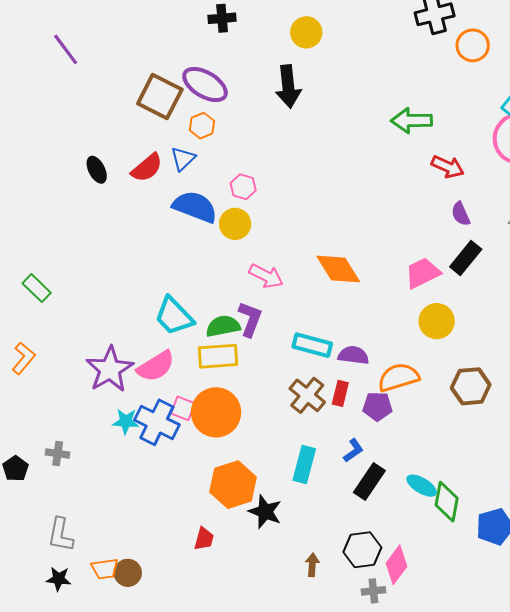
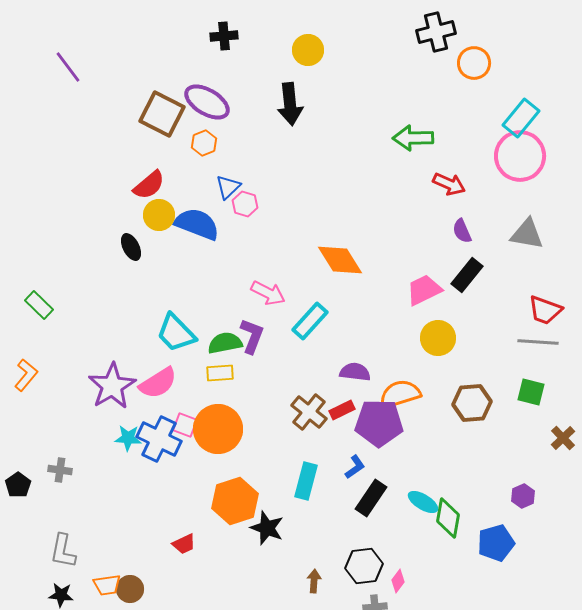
blue triangle: (183, 159) -> (228, 187), moved
black ellipse: (97, 170) -> (131, 247), moved
yellow circle: (235, 224) -> (159, 215), moved
orange diamond: (338, 269) -> (340, 260), moved
cyan rectangle: (312, 345) -> (310, 321), moved, turned -63
yellow rectangle: (218, 356) -> (220, 373), size x0.7
red rectangle: (340, 393) -> (342, 410), turned 50
purple pentagon: (377, 406) -> (379, 423), size x1.6
red trapezoid: (204, 539) -> (184, 544), moved, turned 50
pink diamond: (397, 565) -> (398, 581), size x0.6

